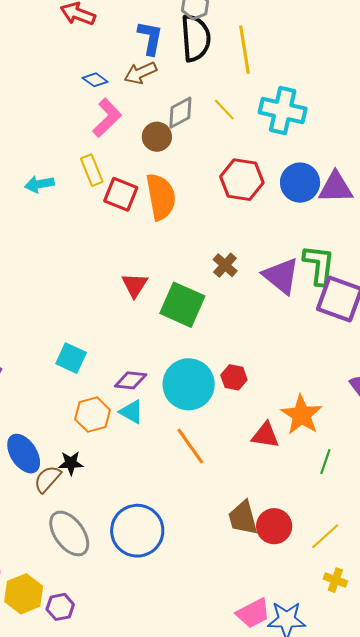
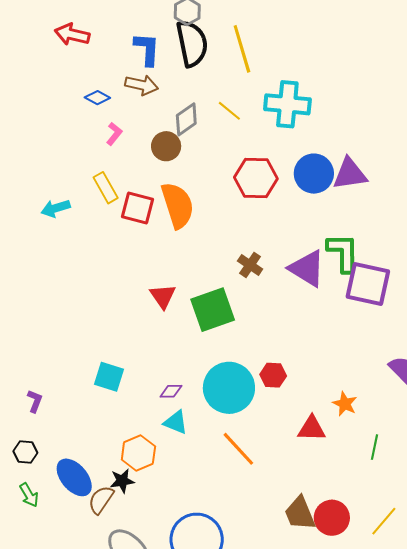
brown arrow: (140, 73) -> (142, 85), turned -136
pink L-shape: (107, 118) -> (114, 134), size x0.6
green square: (182, 305) -> (213, 310), turned -36
purple diamond: (131, 380) -> (171, 391), size x0.7
orange hexagon: (93, 415) -> (138, 453), moved
orange star: (301, 415) -> (345, 404), size x0.6

